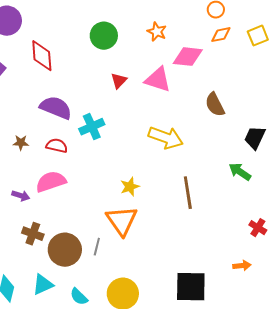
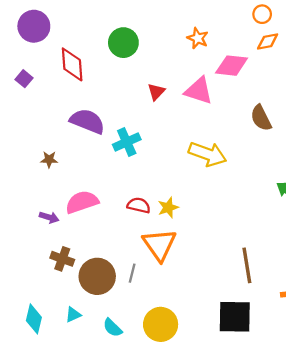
green circle: (104, 36) -> (123, 43), moved
red semicircle: (57, 146) -> (139, 205), moved
brown line: (188, 193) -> (247, 265), moved
cyan triangle: (43, 285) -> (73, 315), size x0.7

